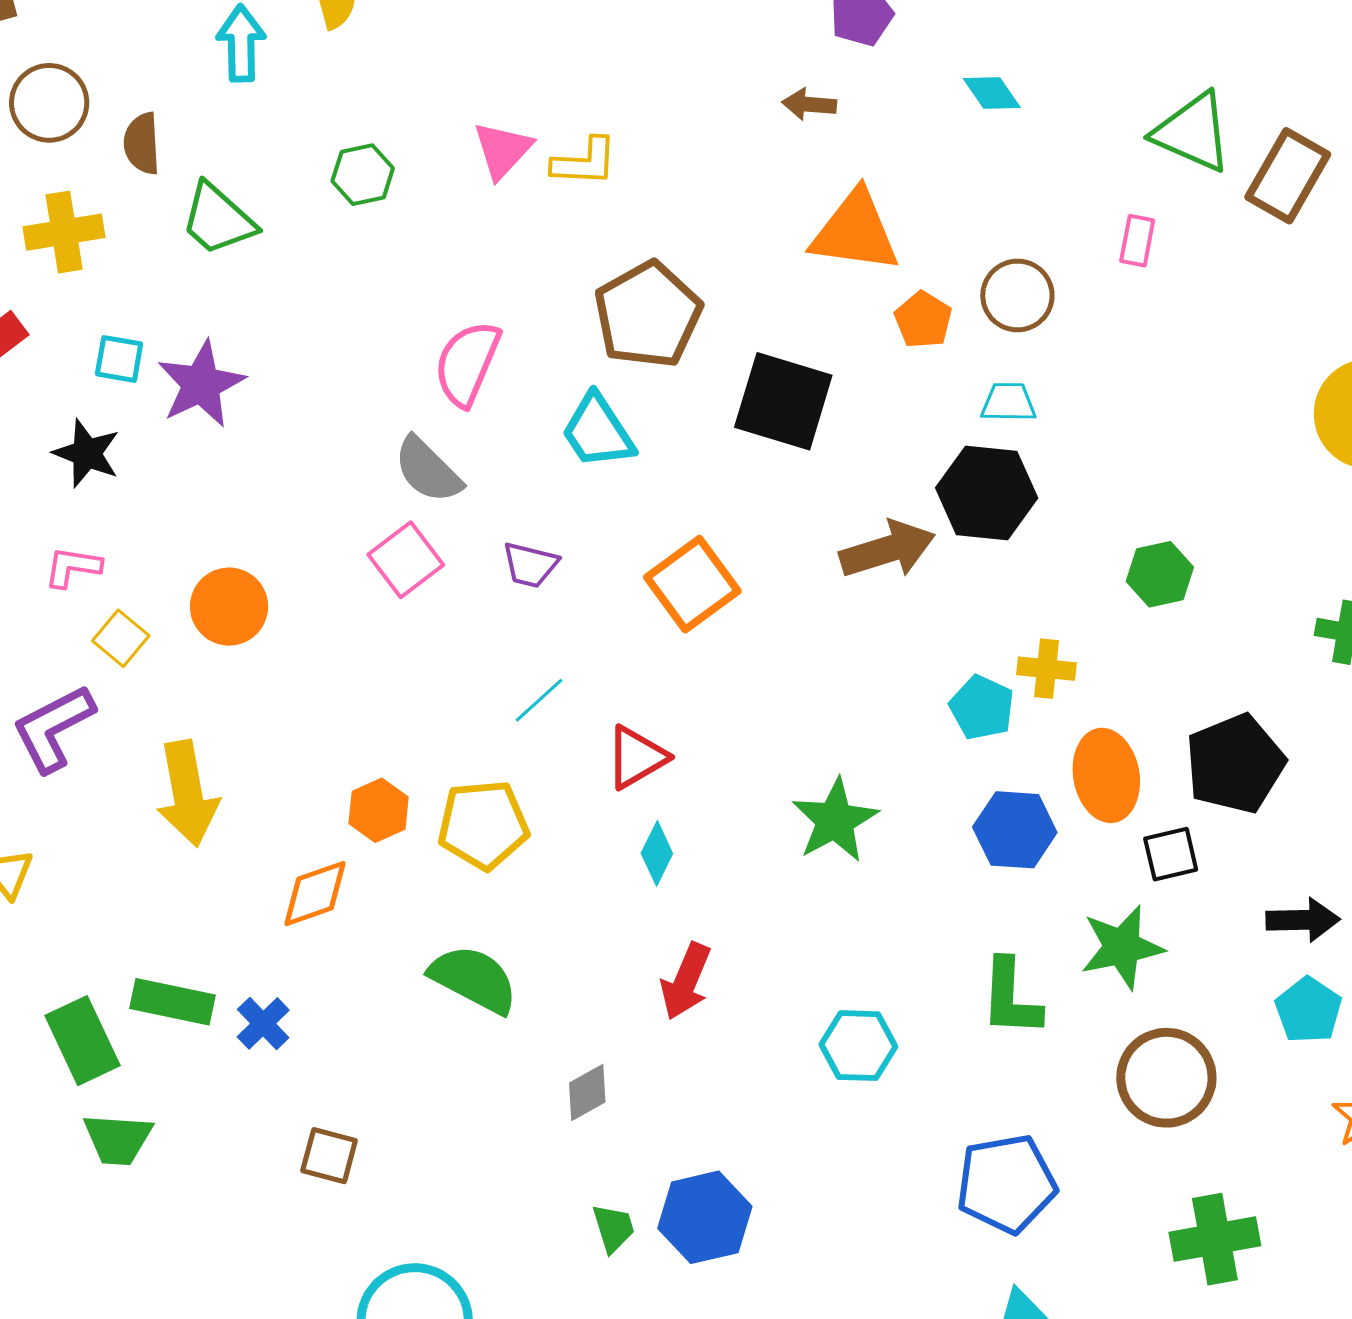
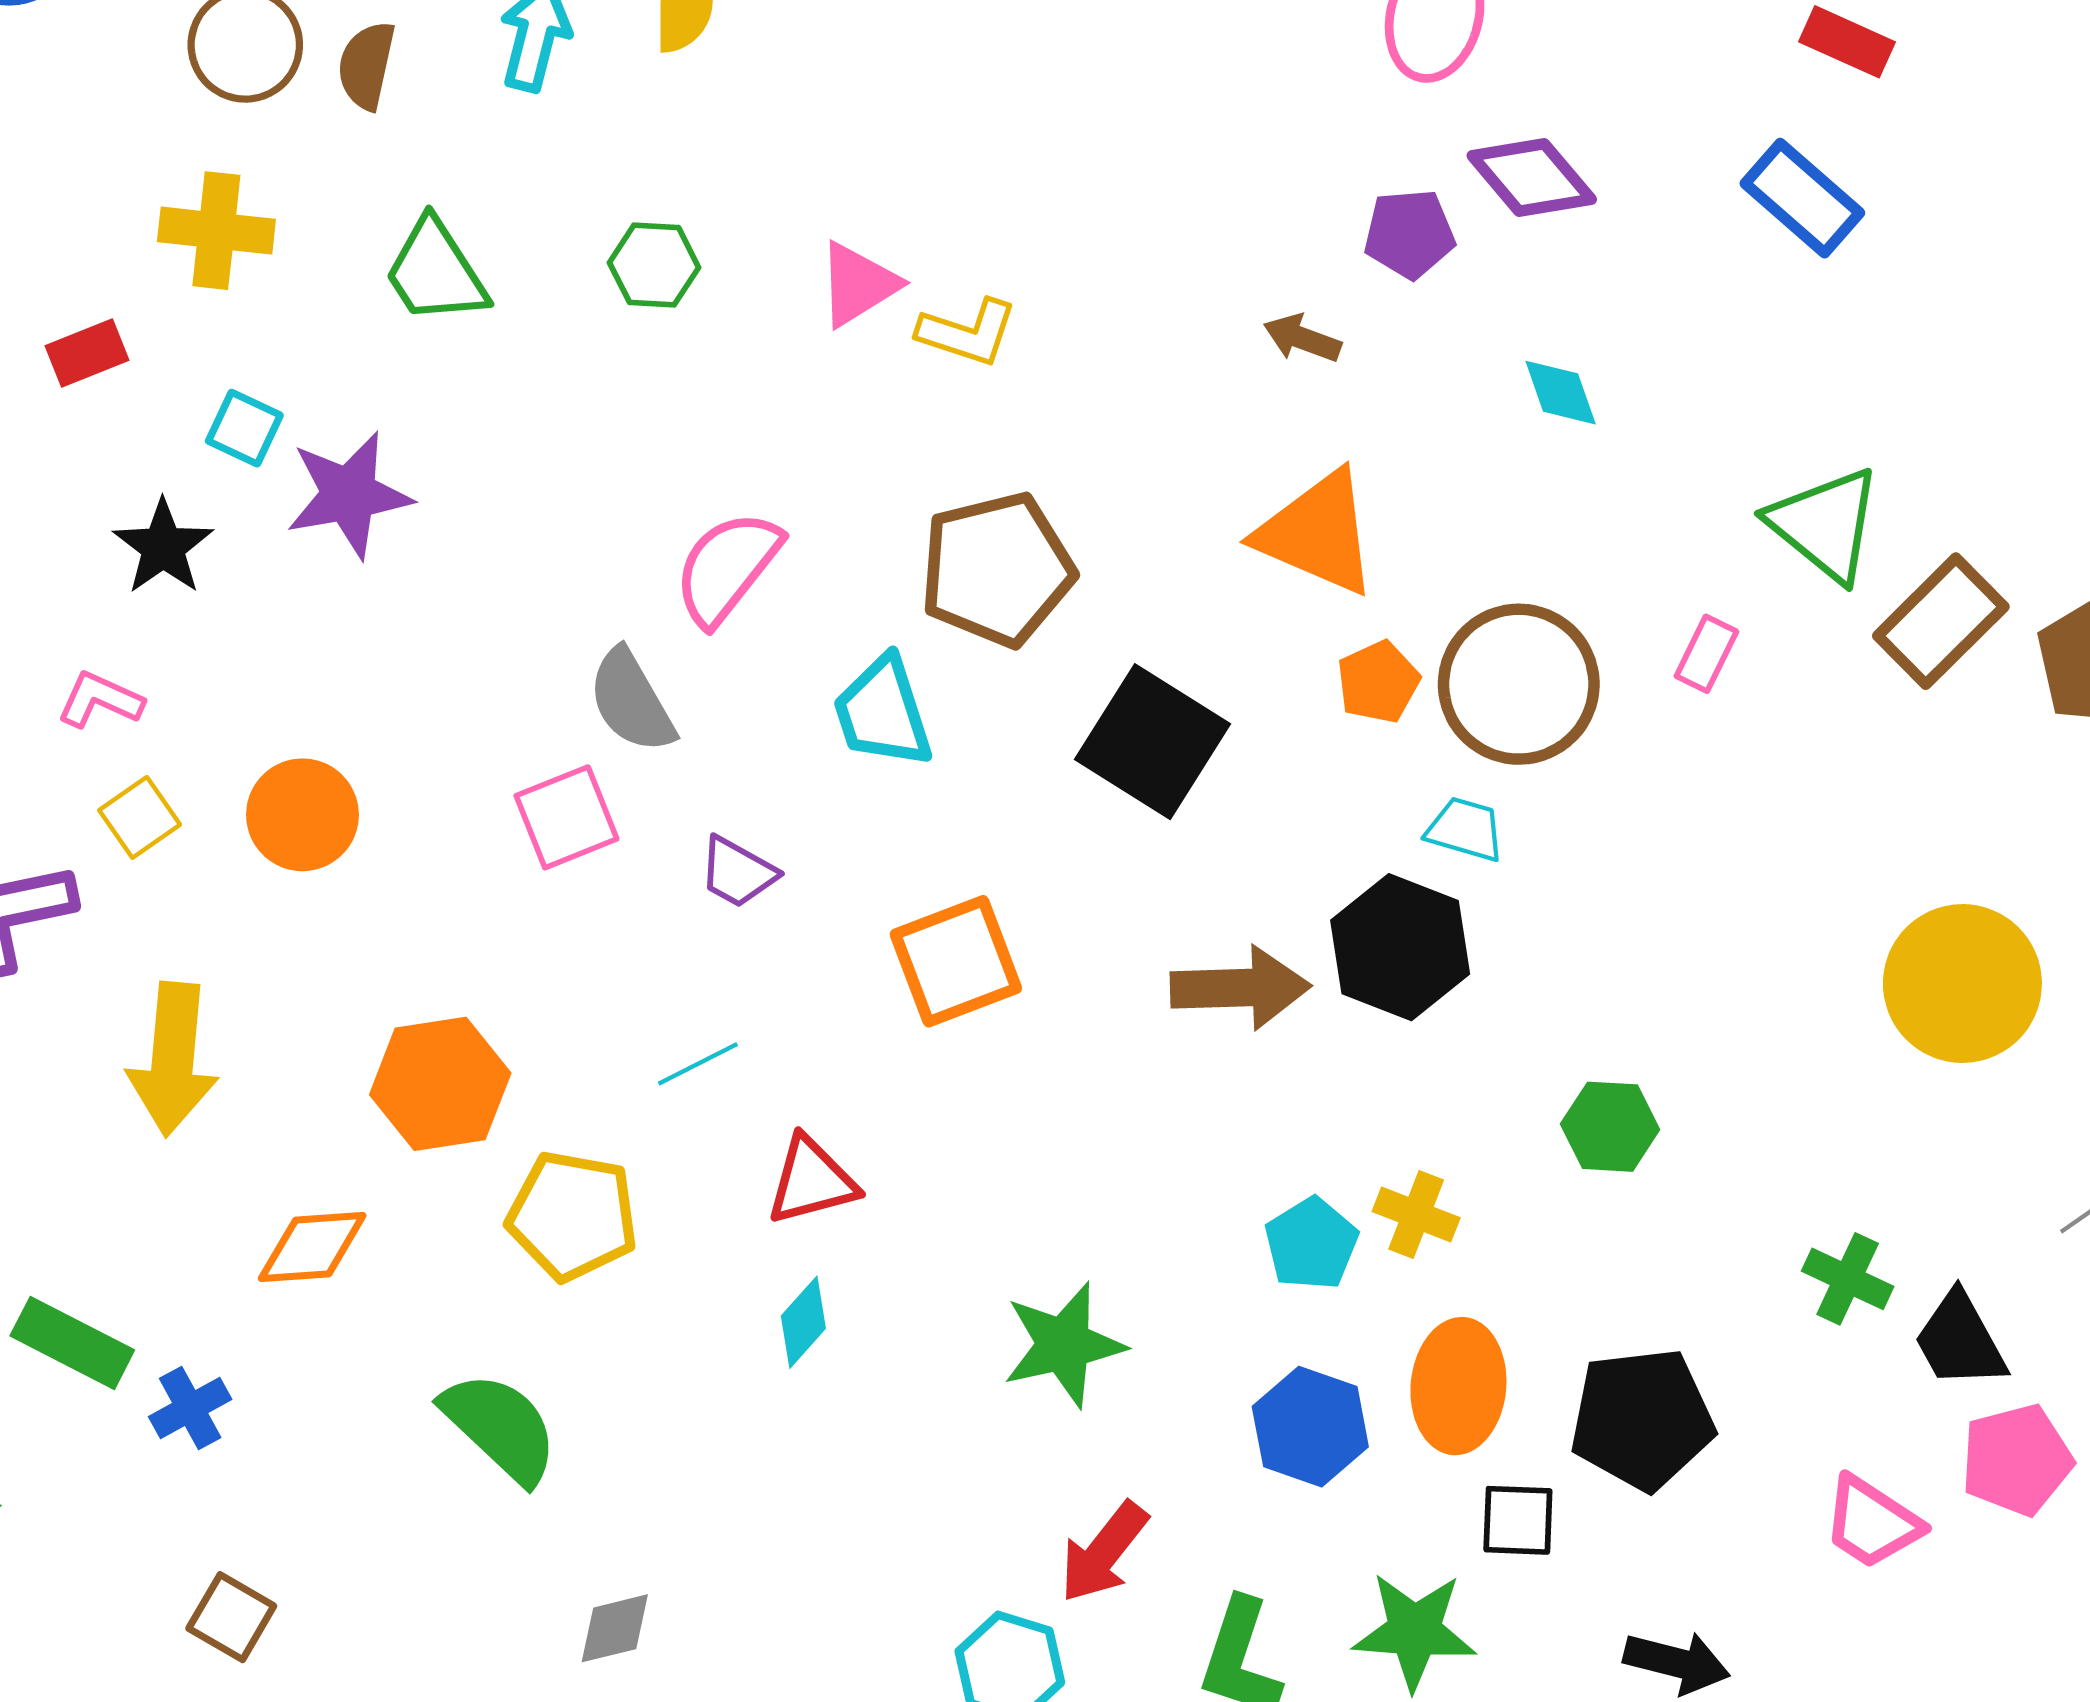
brown semicircle: (142, 144) -> (366, 65), moved
brown circle: (1017, 295) -> (1519, 684), size x1.5
orange hexagon: (379, 810) -> (440, 1084), moved, size x1.5
red arrow: (686, 981) -> (1104, 1552), moved

